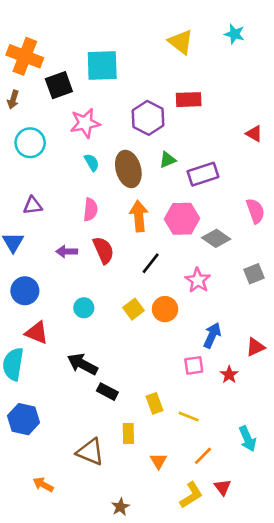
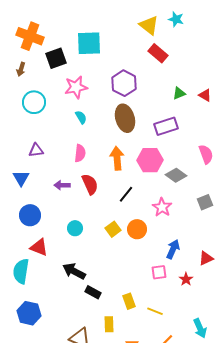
cyan star: (234, 34) -> (176, 19), moved
red rectangle: (189, 100) -> (158, 53), moved, turned 42
green triangle: (168, 160) -> (179, 93), moved
brown ellipse: (128, 169) -> (125, 118), moved

